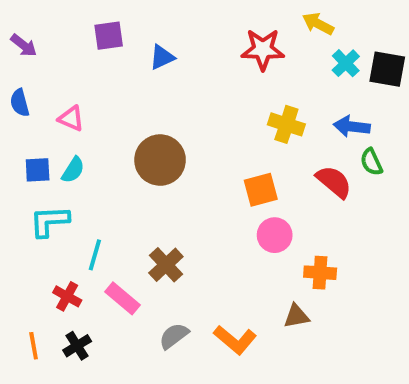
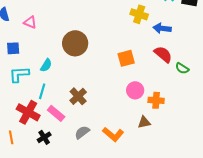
yellow cross: (286, 124) -> (139, 14), moved
blue arrow: (352, 126) -> (162, 28), moved
green semicircle: (371, 162) -> (182, 68), moved, turned -32
cyan semicircle: (73, 170) -> (46, 65), moved
pink circle: (275, 235) -> (135, 90), moved
red cross: (67, 296) -> (28, 112), size x1.6
black cross: (77, 346) -> (44, 137), moved

